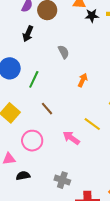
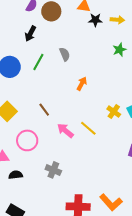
green line: (34, 79) -> (38, 62), moved
pink arrow: (71, 138) -> (65, 131), moved
gray cross: (62, 180) -> (53, 170), moved

